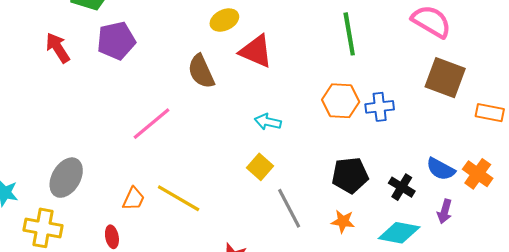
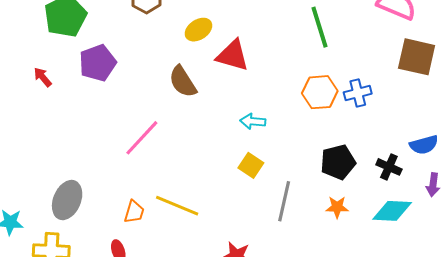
red arrow: (58, 48) -> (43, 77), size x0.7
blue semicircle: (441, 169) -> (424, 145), turned -36
gray line: (289, 208) -> (284, 201), turned 48

